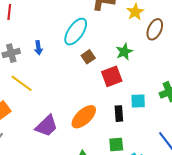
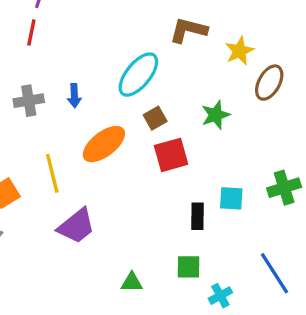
red square: (112, 76) -> (171, 155), moved
yellow line: (22, 83) -> (52, 173), moved, turned 35
orange ellipse: (84, 117) -> (104, 144), moved

